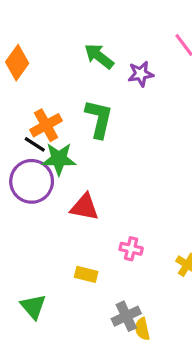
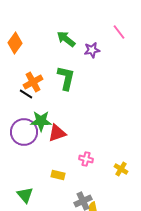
green star: (59, 159) -> (41, 121), moved
purple circle: (32, 181) -> (24, 132), moved
red triangle: (85, 207) -> (57, 133), turned -30

